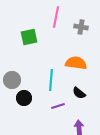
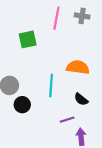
gray cross: (81, 27) -> (82, 16), moved
purple line: (58, 106) -> (67, 120), moved

